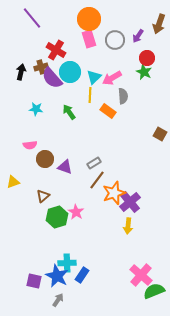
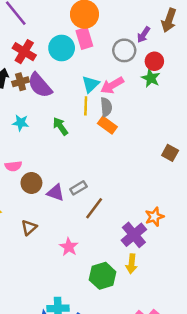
gray circle: (115, 40) -> (124, 50), moved
red cross: (56, 50) -> (24, 52), moved
brown cross: (41, 67) -> (21, 82), moved
cyan circle: (70, 72) -> (62, 48), moved
gray semicircle: (123, 96) -> (106, 107), moved
gray rectangle: (94, 163) -> (78, 188), moved
orange star: (114, 193) -> (154, 217), moved, size x0.7
green hexagon: (57, 217) -> (103, 276), moved

